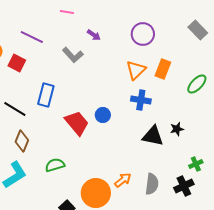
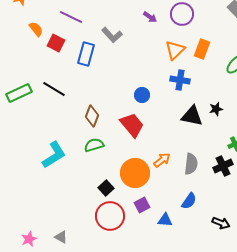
purple arrow: (94, 35) -> (150, 17), moved
blue rectangle: (46, 95) -> (86, 54), moved
red trapezoid: (77, 123) -> (132, 125), moved
brown diamond: (22, 141) -> (92, 116), moved

